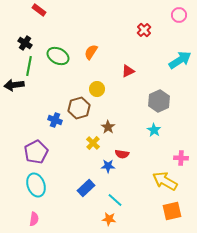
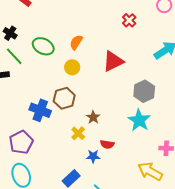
green line: (29, 66) -> (14, 56), turned -54
red triangle: (128, 71) -> (113, 61), size x1.6
yellow circle: (97, 89) -> (72, 67), moved
blue cross: (55, 120) -> (40, 110), size x1.5
cyan star: (154, 130) -> (139, 120), size x1.6

